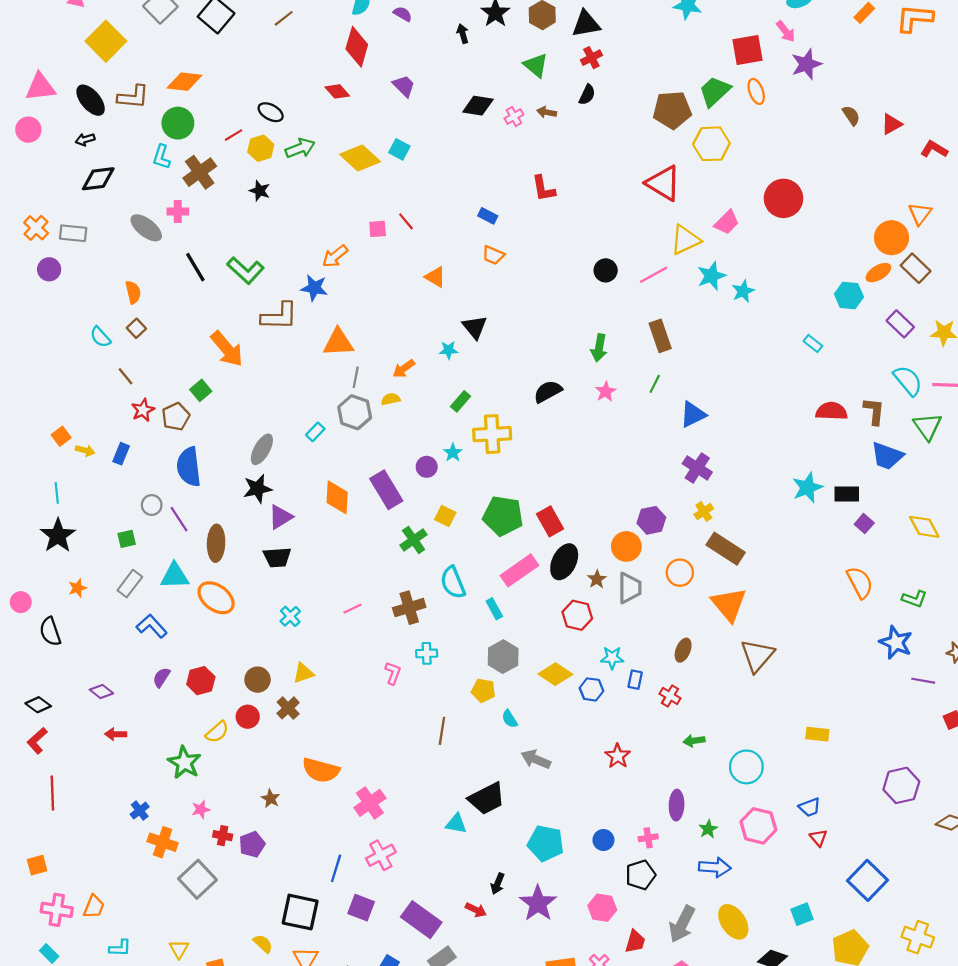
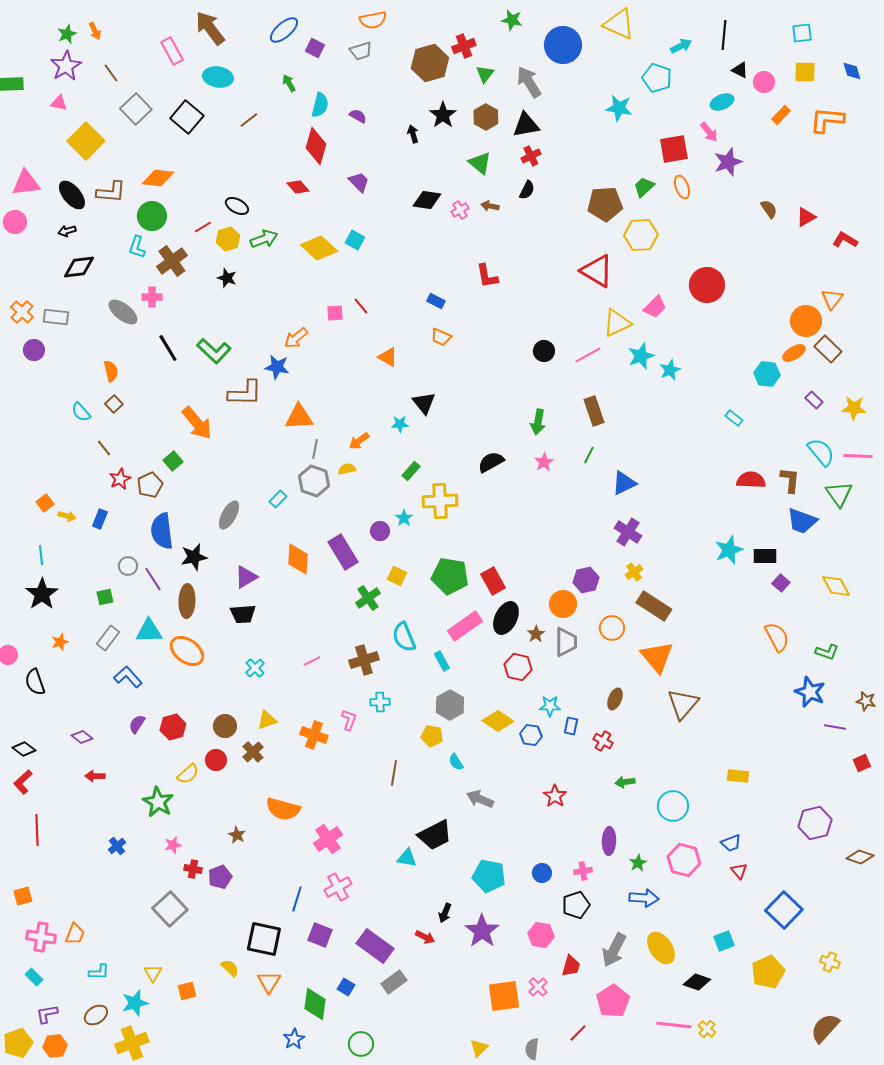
green trapezoid: (715, 91) -> (644, 187), size x0.7
purple rectangle: (900, 324) -> (814, 400), size x0.7
black star: (258, 489) -> (194, 557), moved
orange cross: (163, 842) -> (314, 735), moved
yellow cross: (918, 937) -> (830, 962), size x0.7

